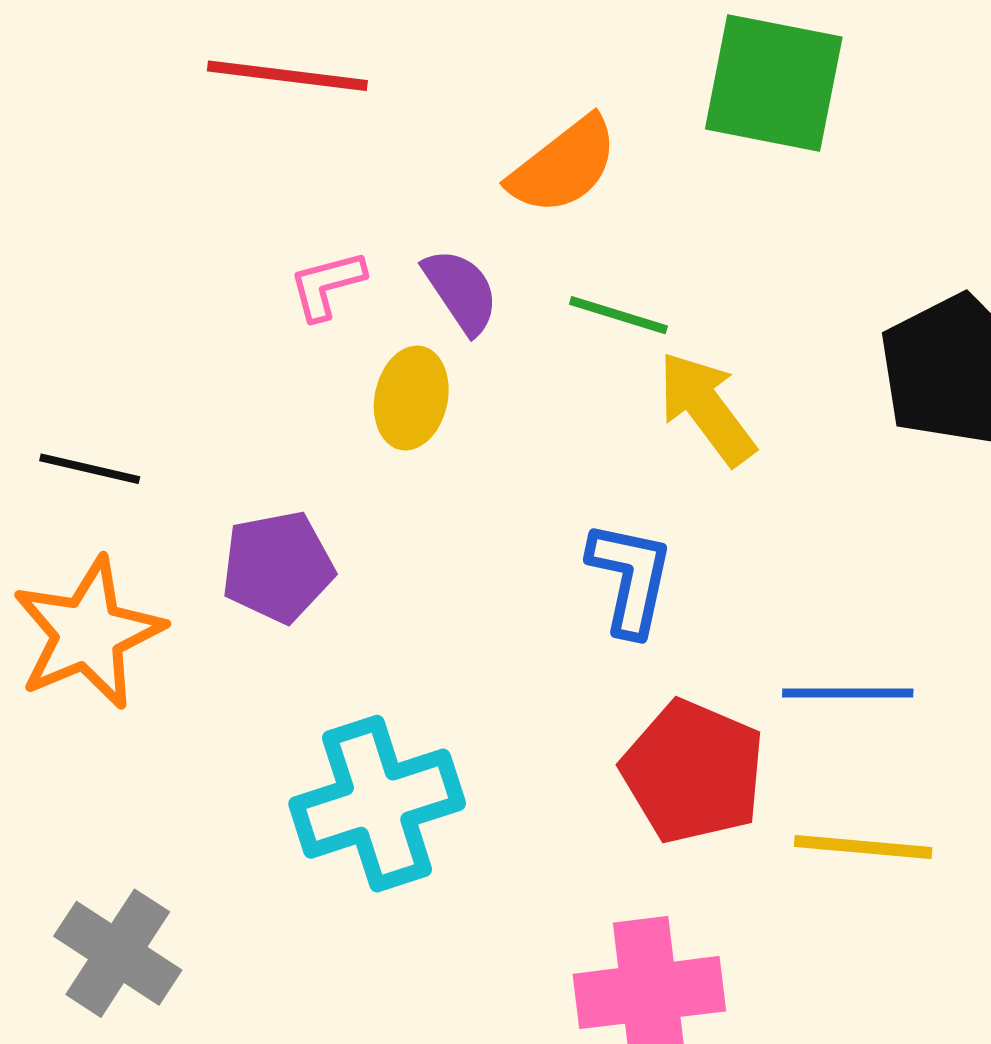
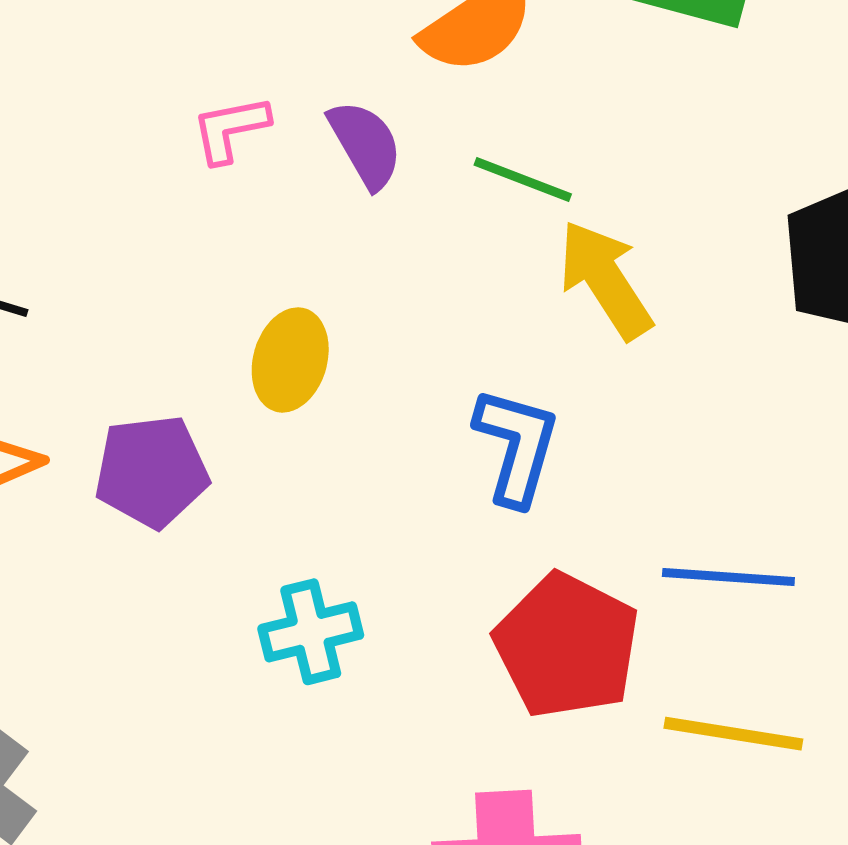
yellow ellipse: (411, 398) -> (290, 360), moved
purple pentagon: (278, 567) -> (152, 471), moved
cyan cross: (377, 804) -> (311, 632), moved, size x0.6

